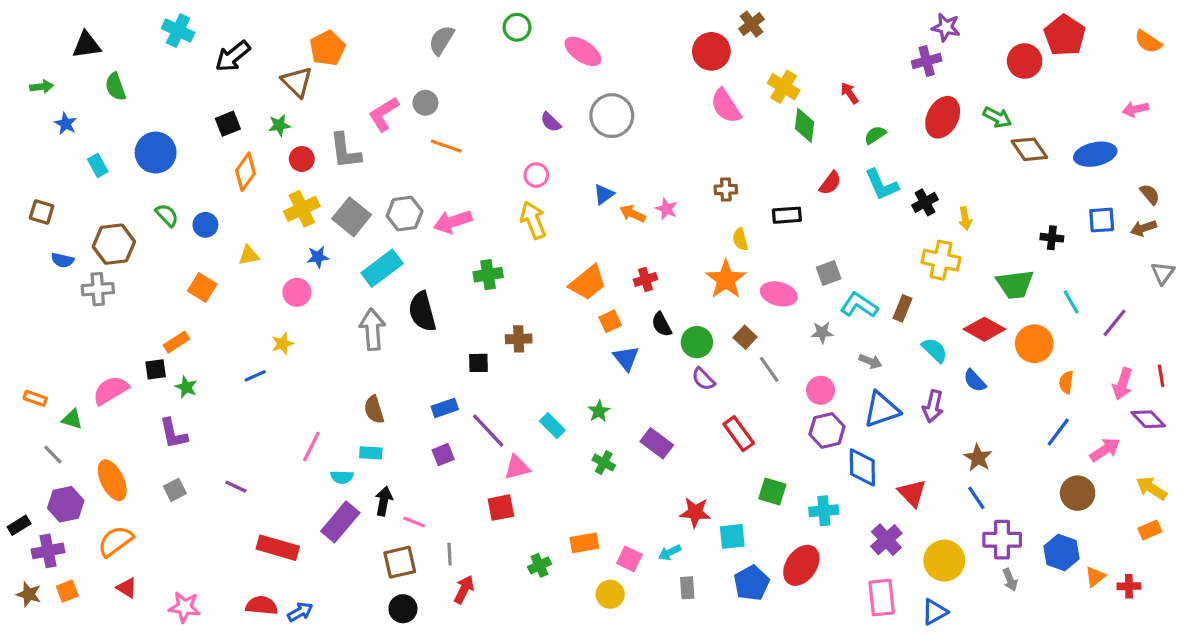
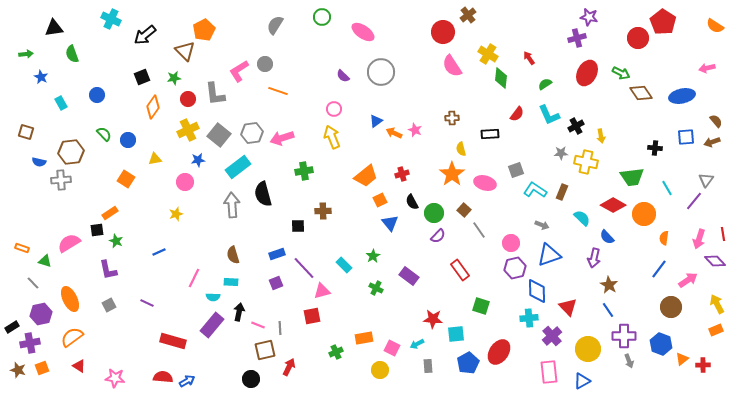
blue circle: (156, 153) -> (97, 95), size x0.6
gray triangle: (1163, 273) -> (706, 180), moved
gray star: (822, 332) -> (561, 153), moved
blue line: (255, 376) -> (159, 252), moved
purple semicircle: (703, 379) -> (438, 236), turned -91
purple arrow: (933, 406) -> (594, 258), moved
yellow arrow: (1151, 488) -> (717, 304), turned 30
cyan cross: (824, 511) -> (529, 318), moved
gray line: (450, 554) -> (280, 328), moved
brown square: (400, 562) -> (265, 350), moved

